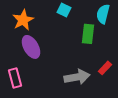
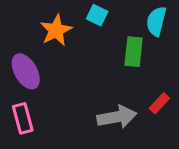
orange star: (23, 20) -> (56, 30), moved
purple ellipse: (31, 47) -> (26, 71), moved

